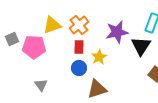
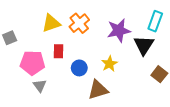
pink pentagon: (34, 47) -> (32, 63), moved
red rectangle: (79, 47) -> (58, 51), moved
yellow star: (99, 57) -> (109, 64), moved

